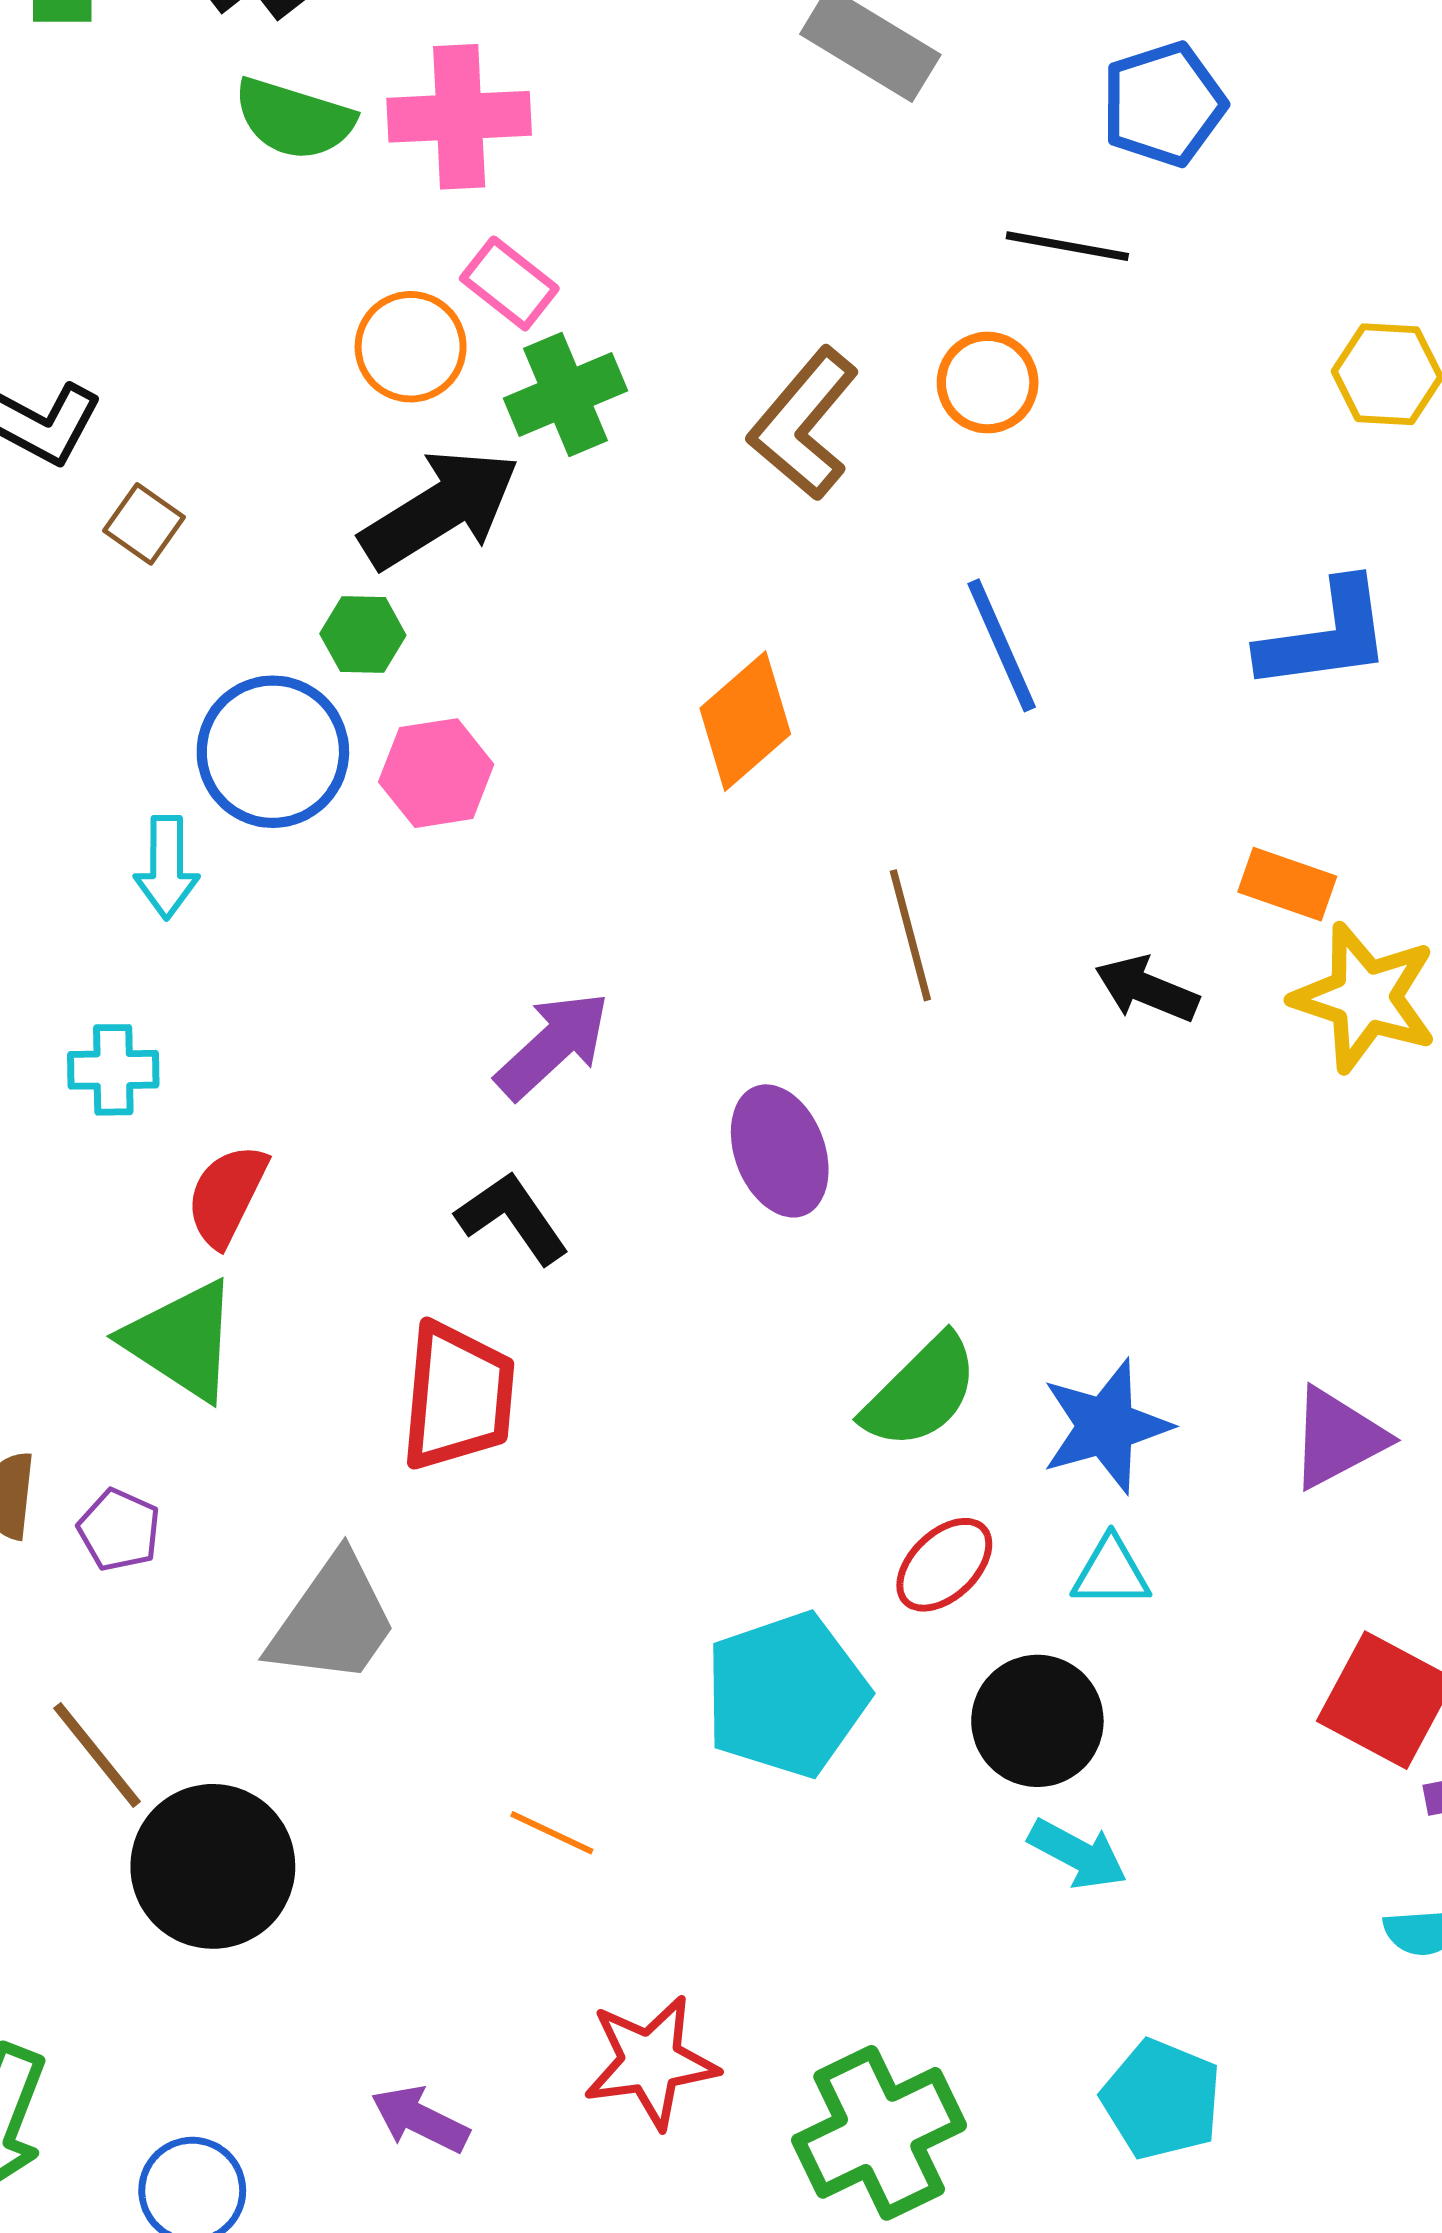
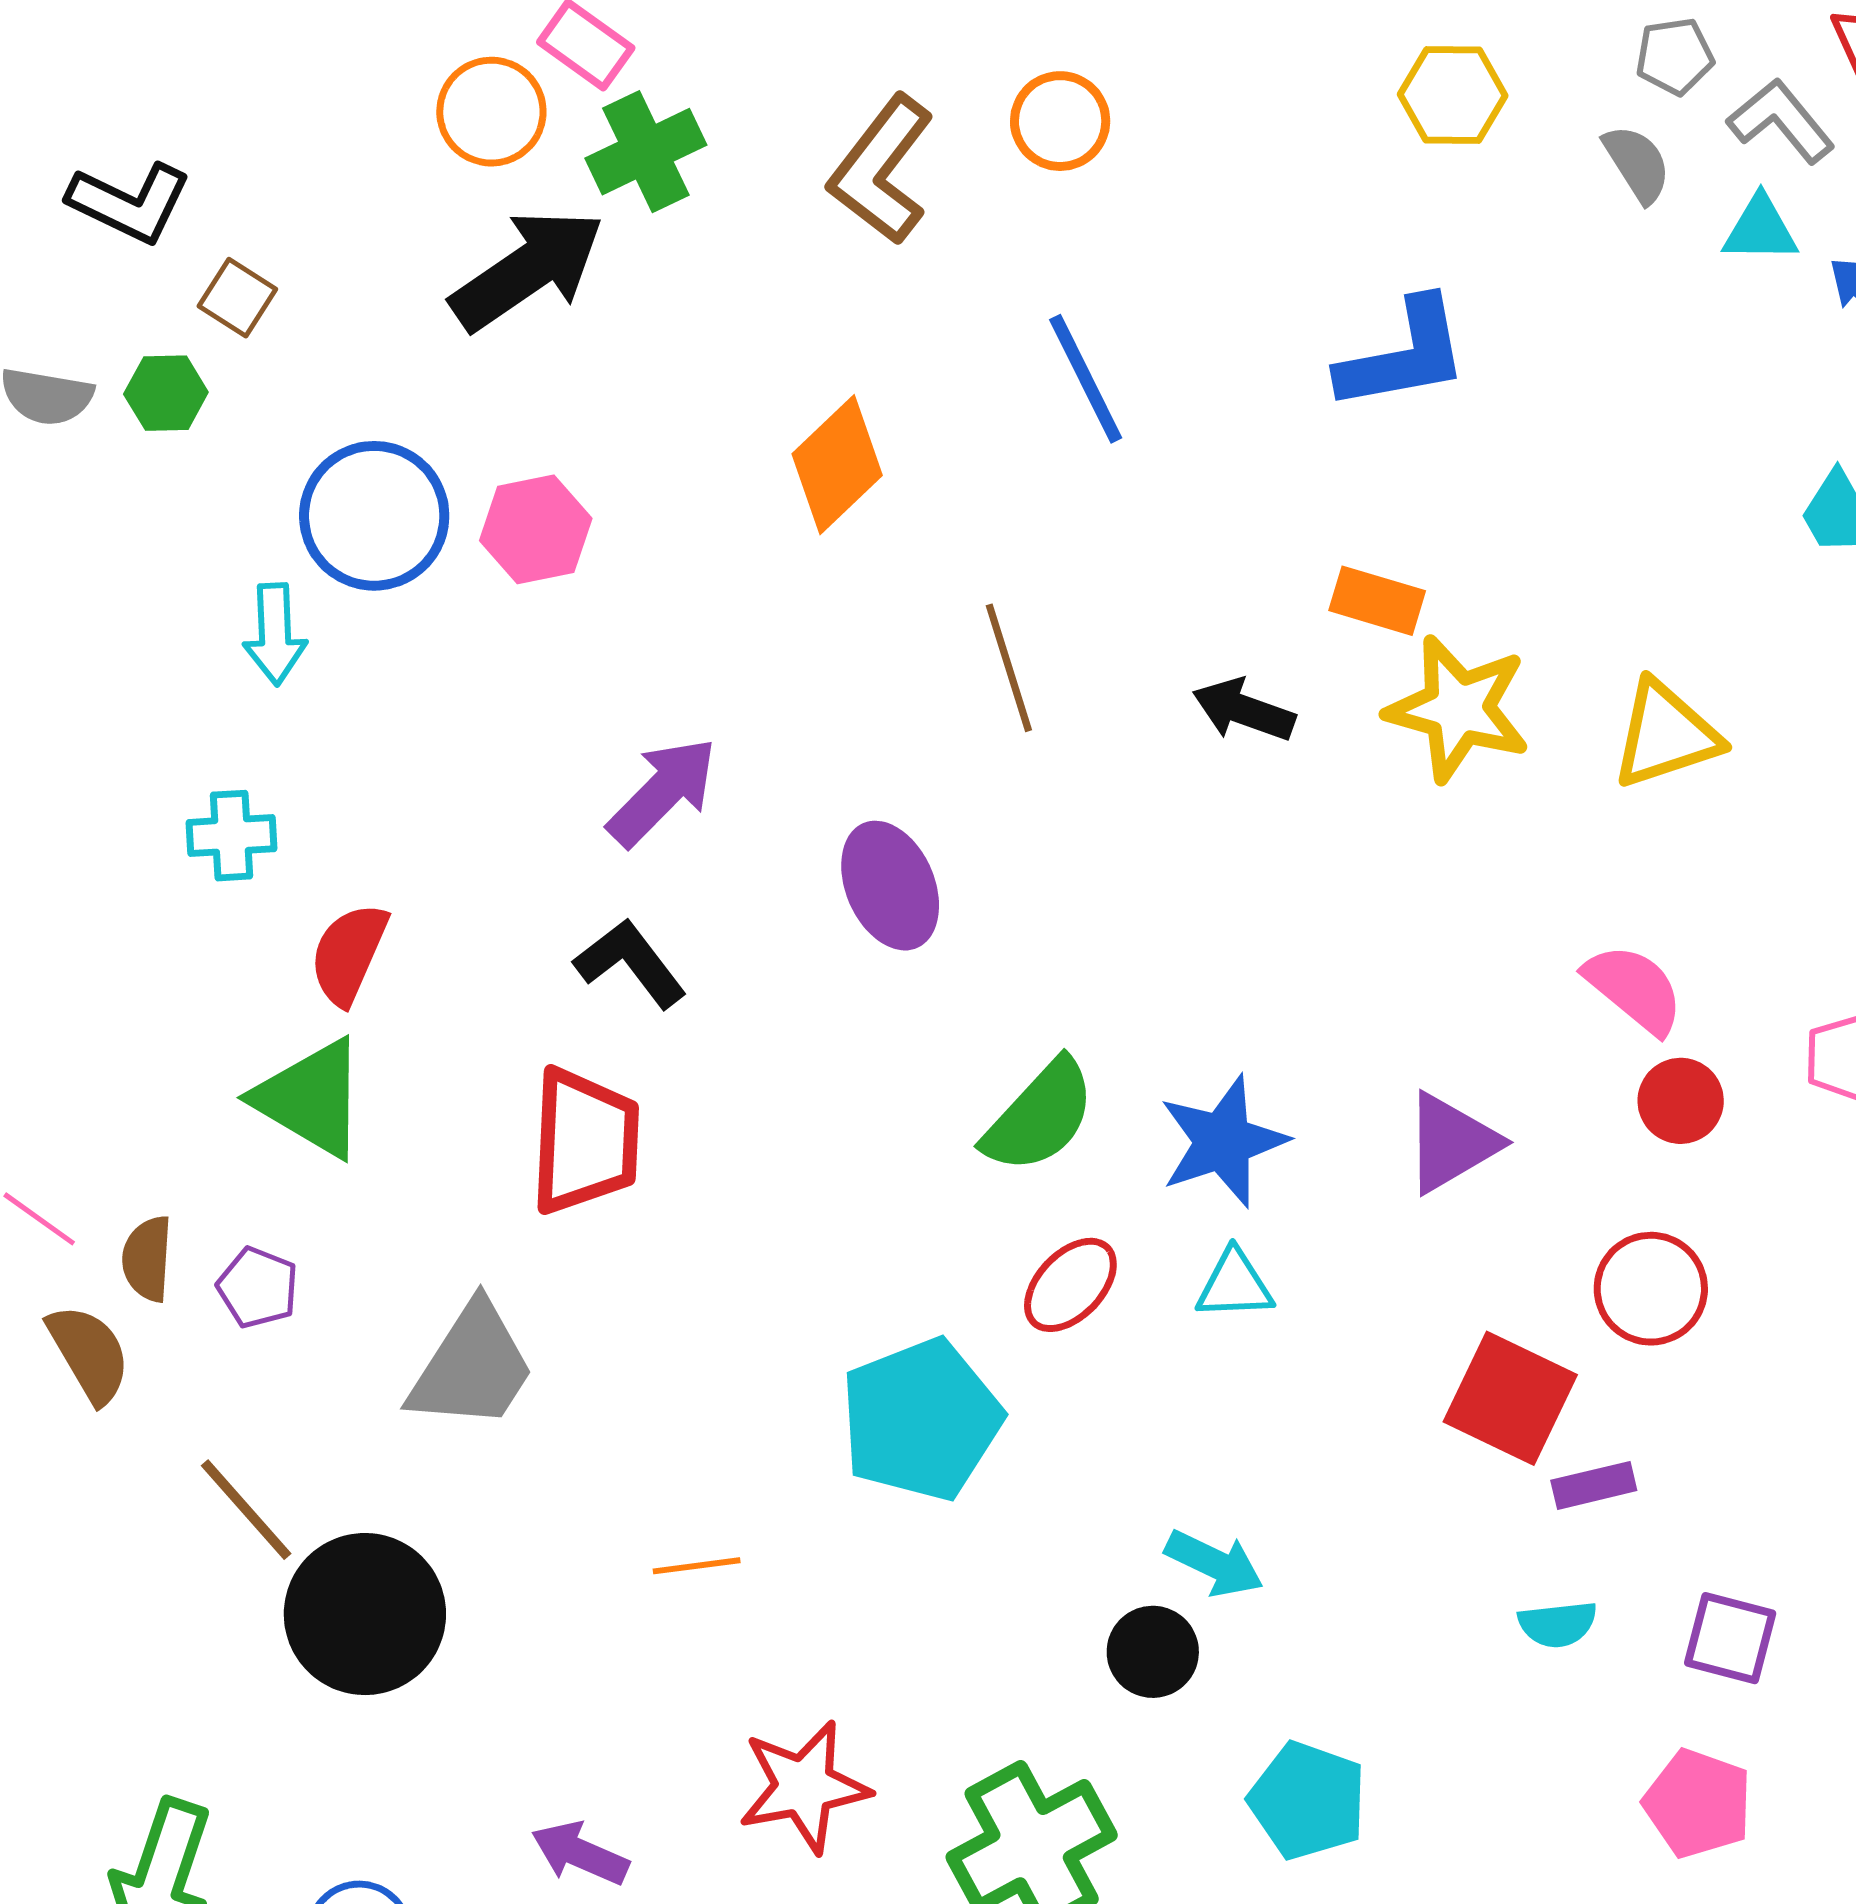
green hexagon: (363, 635) -> (166, 393), moved
black circle: (1037, 1721) -> (1153, 1652), moved, size x0.7
orange line: (552, 1833) -> (697, 1566), turned -30

